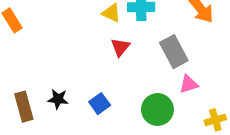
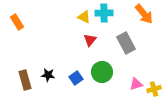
pink triangle: (189, 84) -> (136, 84), moved
green circle: (157, 109) -> (102, 72), moved

